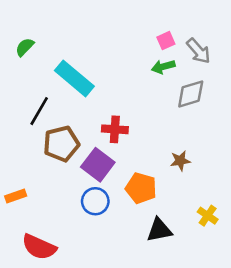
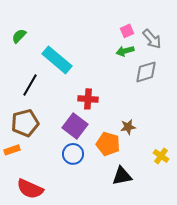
brown pentagon: (61, 144) -> (25, 123), moved
brown star: (180, 161) -> (128, 127), moved
yellow cross: (208, 216) -> (161, 156), moved

